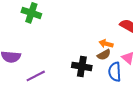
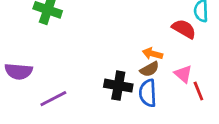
blue semicircle: (115, 72) -> (148, 93), moved

